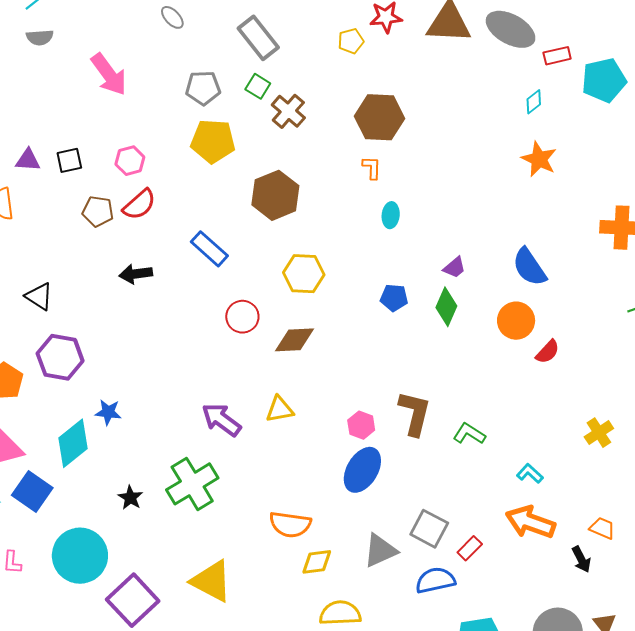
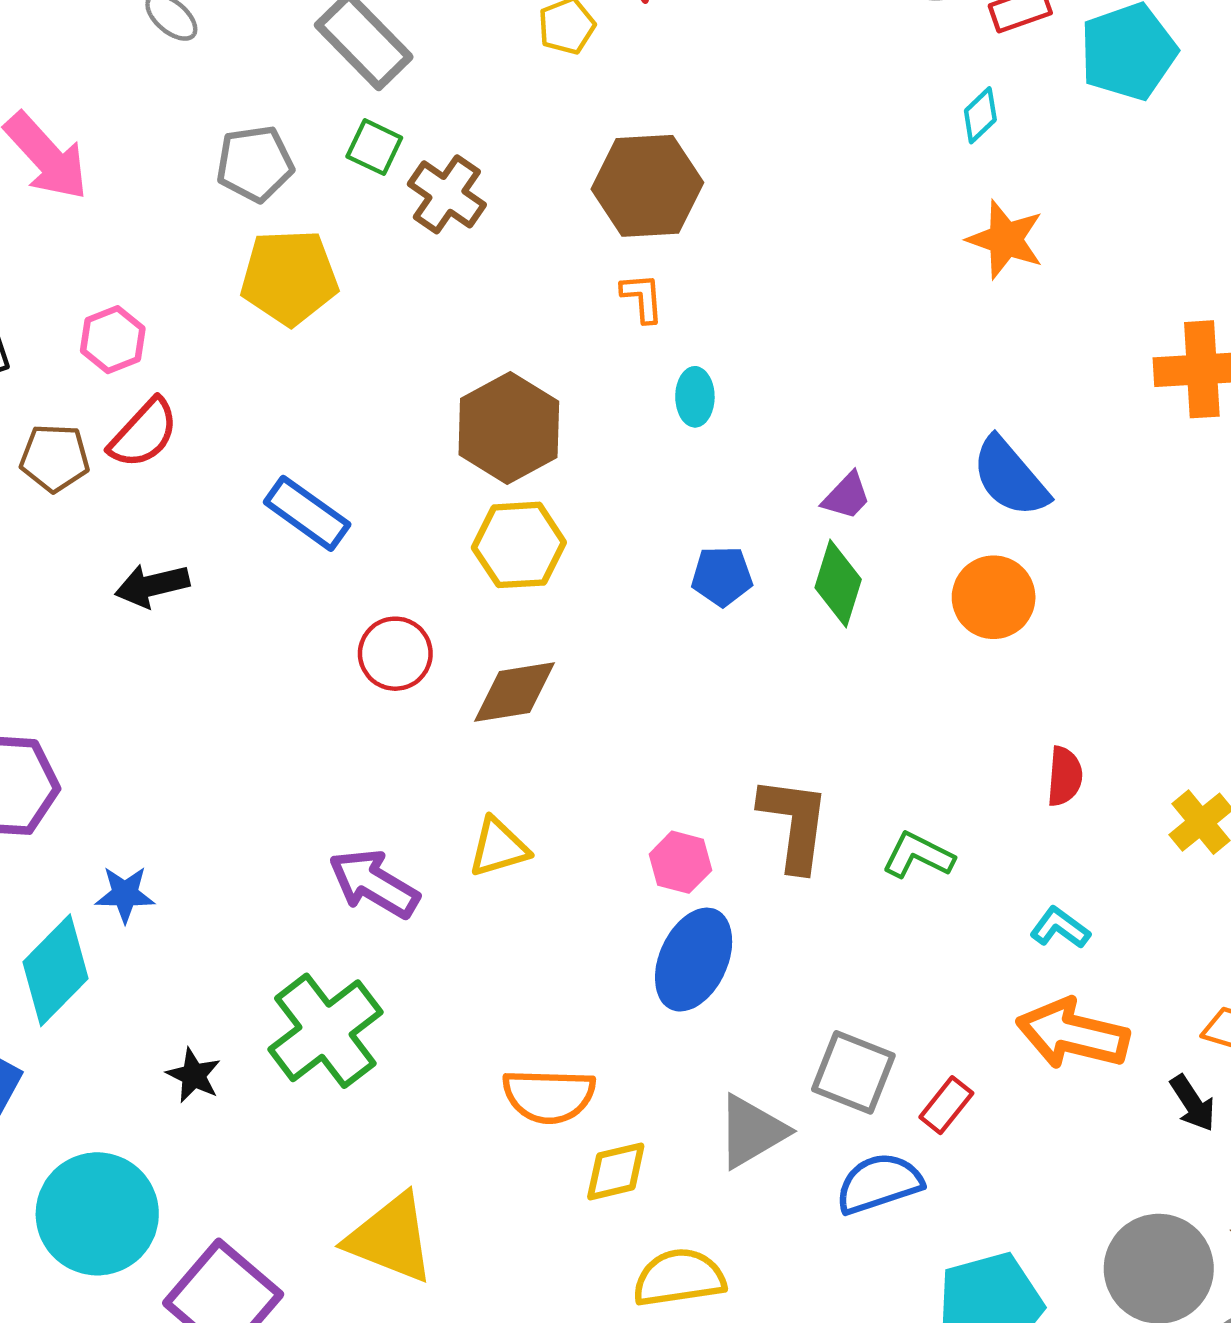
brown hexagon: (275, 195) -> (509, 428), moved
red semicircle: (548, 352) -> (1065, 776), moved, turned -32

